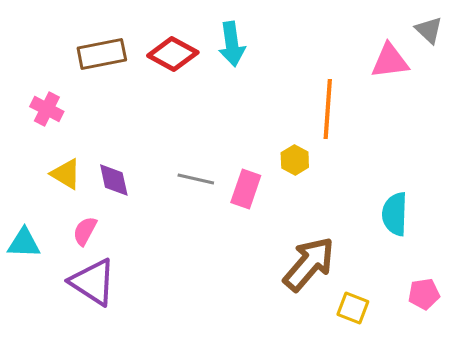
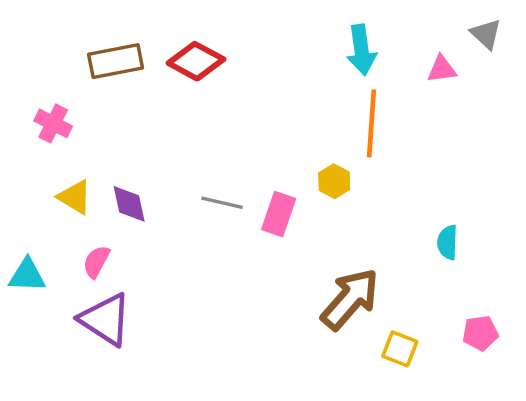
cyan arrow: (232, 44) -> (361, 50), moved
pink triangle: (390, 61) -> (442, 69), size x0.7
cyan semicircle: (395, 214) -> (447, 242), size x0.7

